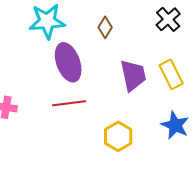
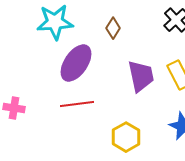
purple ellipse: (68, 62) -> (76, 63), turned 54

